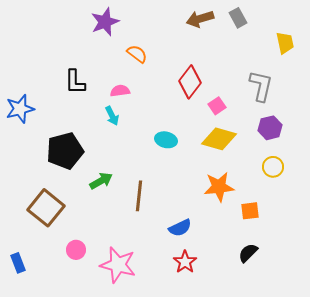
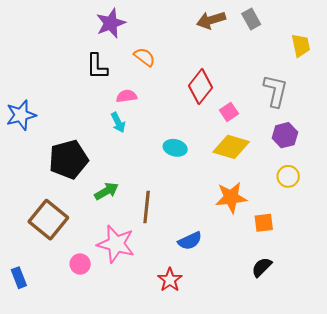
black L-shape: (75, 82) -> (97, 67), moved
red star: (185, 262) -> (170, 280), moved
pink star: (118, 265) -> (116, 244), moved

